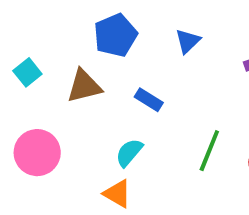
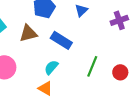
blue rectangle: (149, 100) -> (61, 40), size x1.5

